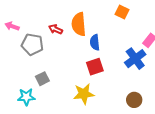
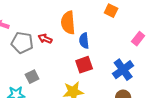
red arrow: (55, 29) -> (45, 39), moved
blue cross: (135, 59) -> (123, 70), moved

